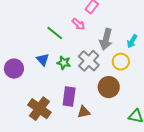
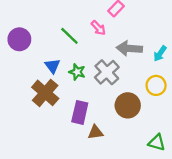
gray arrow: (106, 39) -> (129, 48), turned 75
yellow circle: (121, 62) -> (156, 85), moved
purple circle: (14, 69) -> (19, 39), moved
brown cross: (39, 109) -> (45, 93), moved

